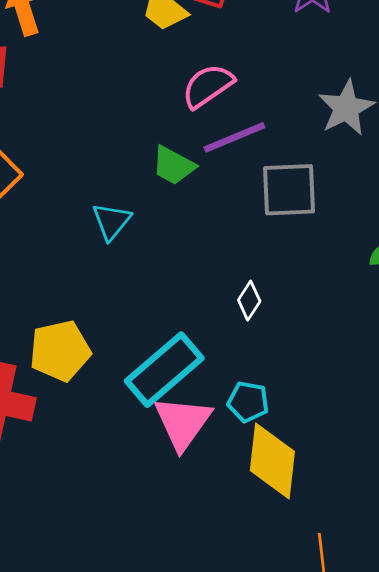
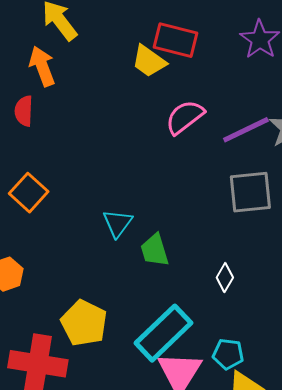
purple line: (234, 137) -> (246, 130), moved
green trapezoid: (173, 165) -> (155, 250), moved, turned 48
yellow pentagon: (60, 351) -> (84, 323), turned -30

